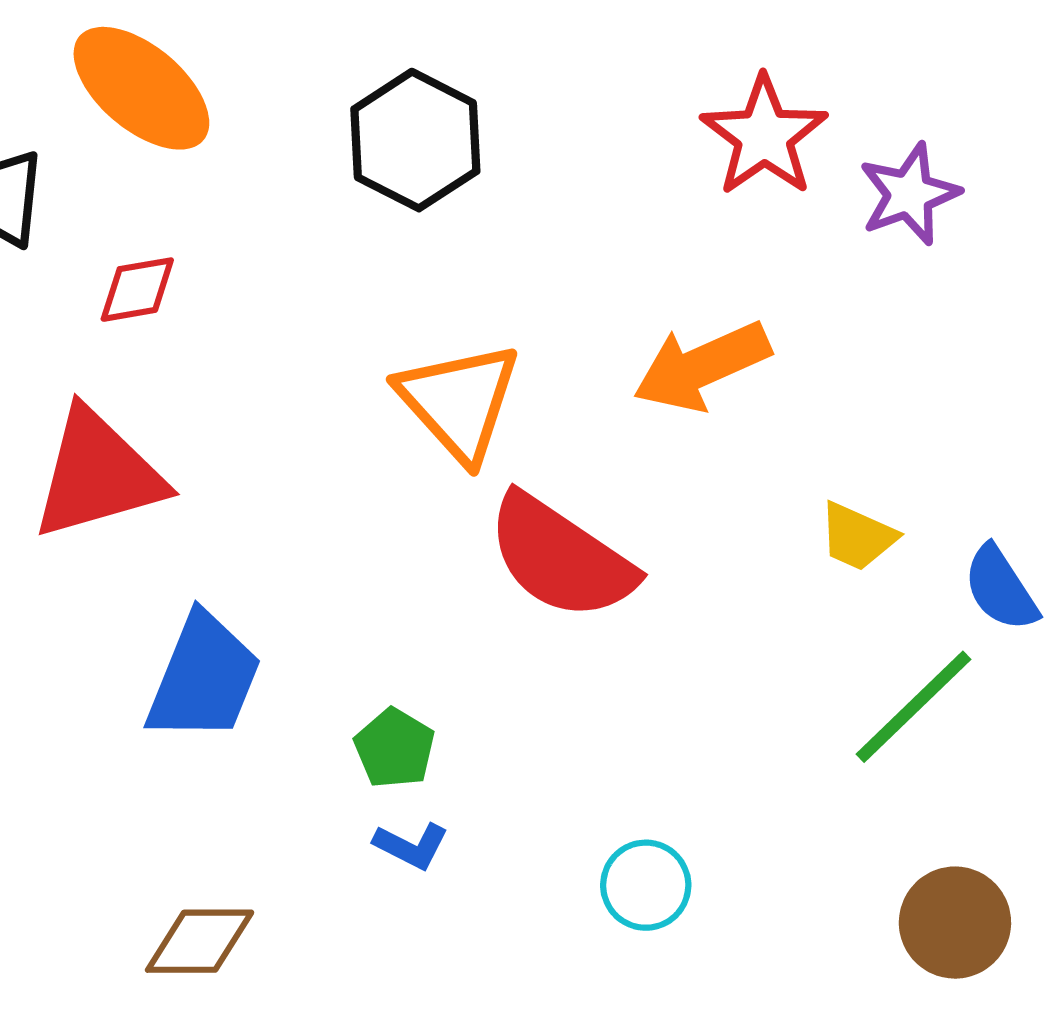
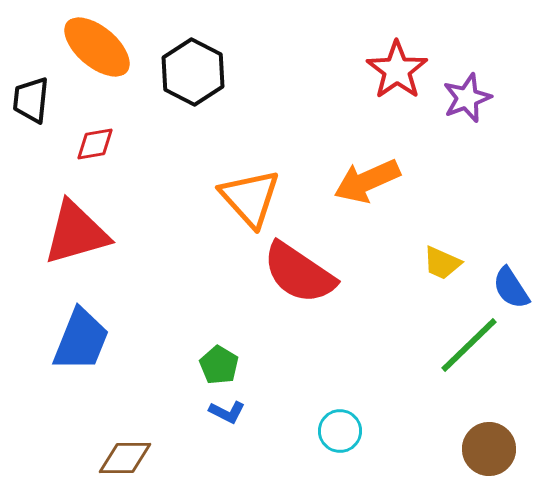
black hexagon: (415, 140) -> (193, 72), moved
blue trapezoid: (204, 678) -> (81, 340), moved

